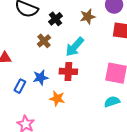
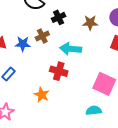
cyan arrow: (75, 47) -> (71, 49), turned 40
blue star: (41, 78) -> (23, 44), moved

